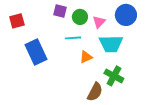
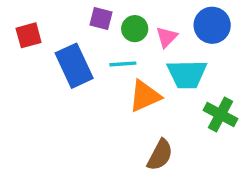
blue rectangle: (36, 52) -> (74, 66), moved
orange triangle: (86, 57) -> (145, 96), size x1.5
green cross: (114, 76) -> (221, 114), moved

